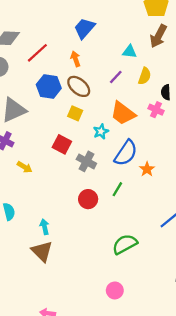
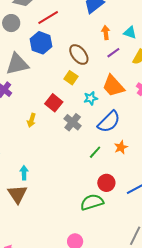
orange arrow: (76, 59) -> (106, 33), moved
blue hexagon: (49, 86) -> (41, 43), moved
yellow arrow: (25, 167) -> (31, 120), moved, turned 64
orange star: (147, 169) -> (121, 147), moved
red circle: (88, 199) -> (106, 183), moved

